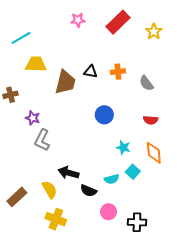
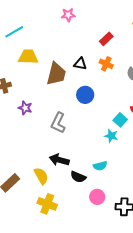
red rectangle: (118, 22) -> (106, 39), moved, size x0.6
orange cross: (118, 72) -> (106, 64), turned 32
blue circle: (104, 115) -> (85, 95), moved
gray L-shape: (42, 140) -> (58, 123), moved
cyan square: (133, 172) -> (120, 120), moved

